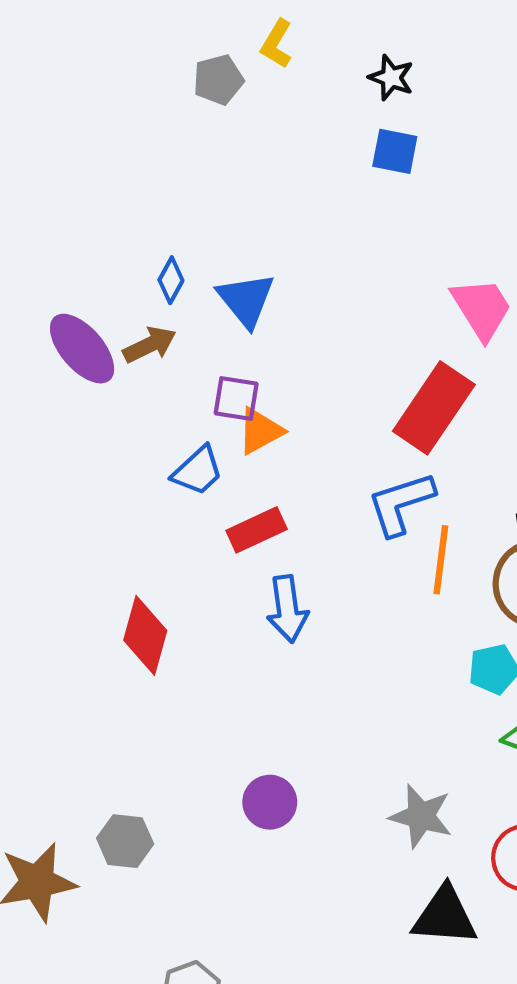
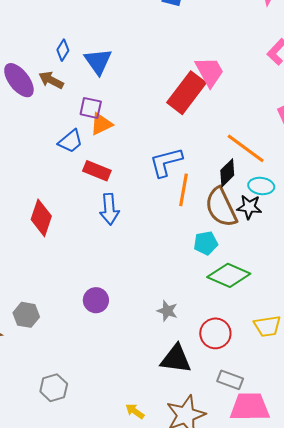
brown arrow: (150, 345) -> (51, 80), turned -130
red rectangle: (434, 408) -> (186, 93), moved
red rectangle: (257, 530) -> (97, 171), turned 44
gray star: (421, 816) -> (167, 311), size x0.7

